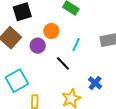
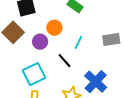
cyan square: (17, 81) -> (34, 74), moved
blue cross: (95, 83) -> (96, 82), size x1.6

